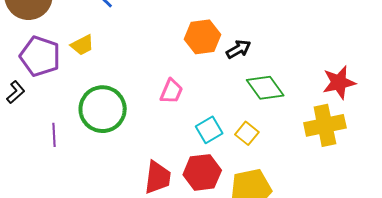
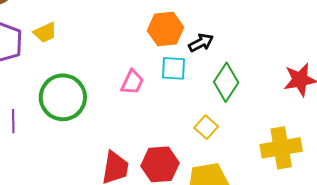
green diamond: (265, 88) -> (226, 82), turned 66
yellow cross: (325, 125) -> (281, 148), moved
cyan square: (209, 130) -> (173, 68), moved, turned 32

